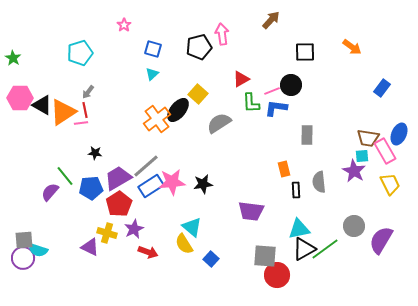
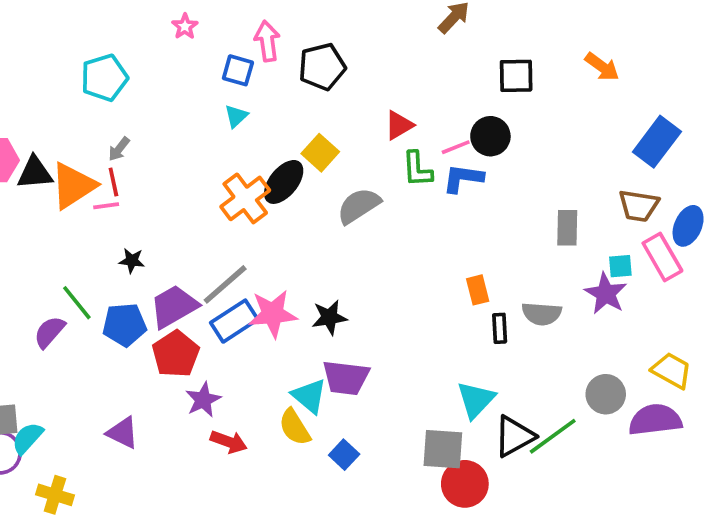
pink arrow: (222, 34) -> (267, 41), moved
blue rectangle: (382, 88) -> (657, 142), size x1.5
black triangle: (42, 105) -> (35, 173), turned -35
gray rectangle: (307, 135) -> (567, 228), moved
brown trapezoid: (368, 138) -> (639, 206), moved
gray semicircle: (319, 182) -> (542, 314), turned -80
yellow trapezoid: (390, 184) -> (672, 370), moved, turned -35
purple trapezoid: (251, 211) -> (346, 378), moved
cyan triangle: (299, 229) -> (476, 400), moved, turned -35
yellow cross: (107, 233) -> (55, 495), moved
purple semicircle: (381, 240) -> (655, 420), turned 52
cyan semicircle: (38, 250) -> (27, 438), turned 114

